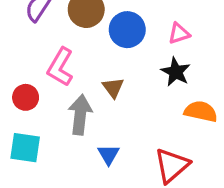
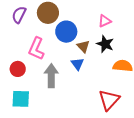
blue circle: (127, 30) -> (66, 32), moved
brown triangle: (113, 88) -> (83, 46), moved
blue triangle: (109, 154) -> (77, 64), moved

